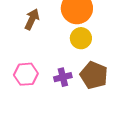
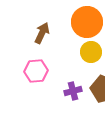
pink hexagon: (26, 74) -> (36, 71), moved

